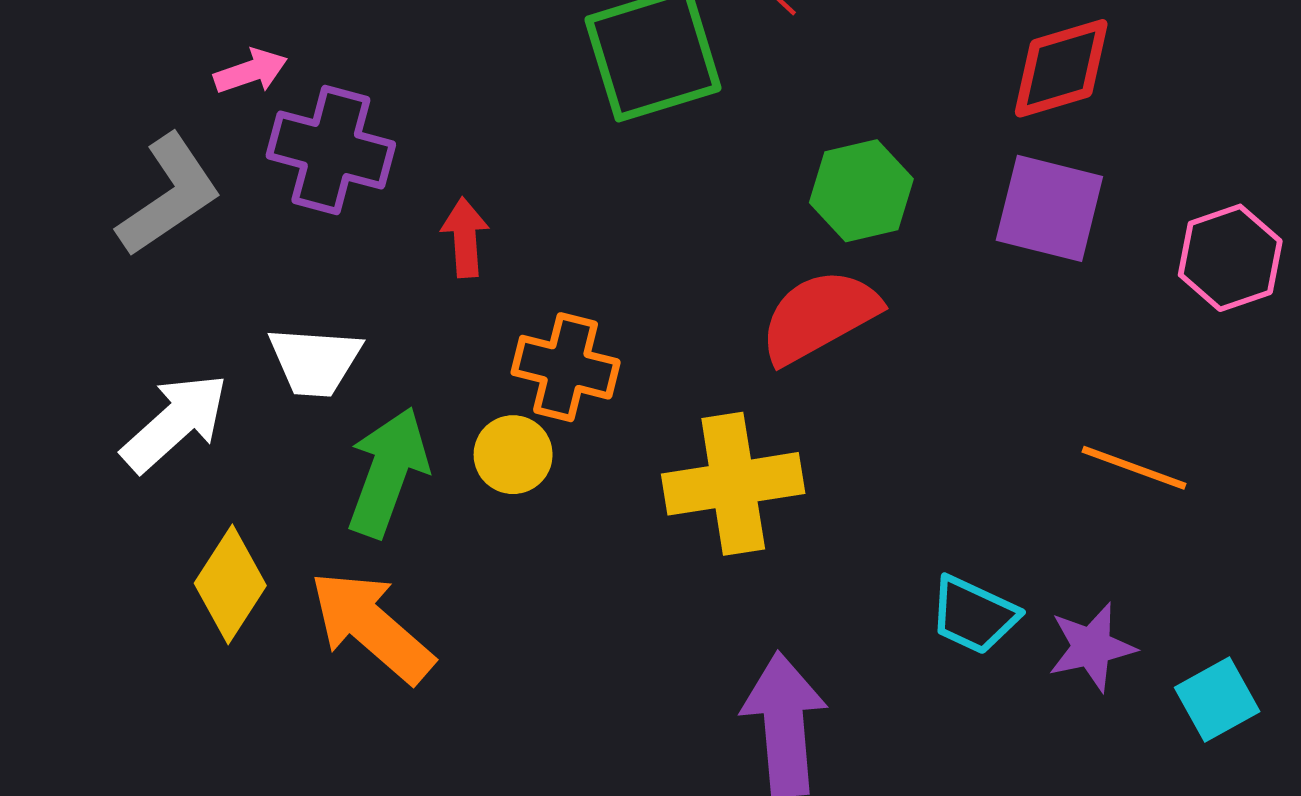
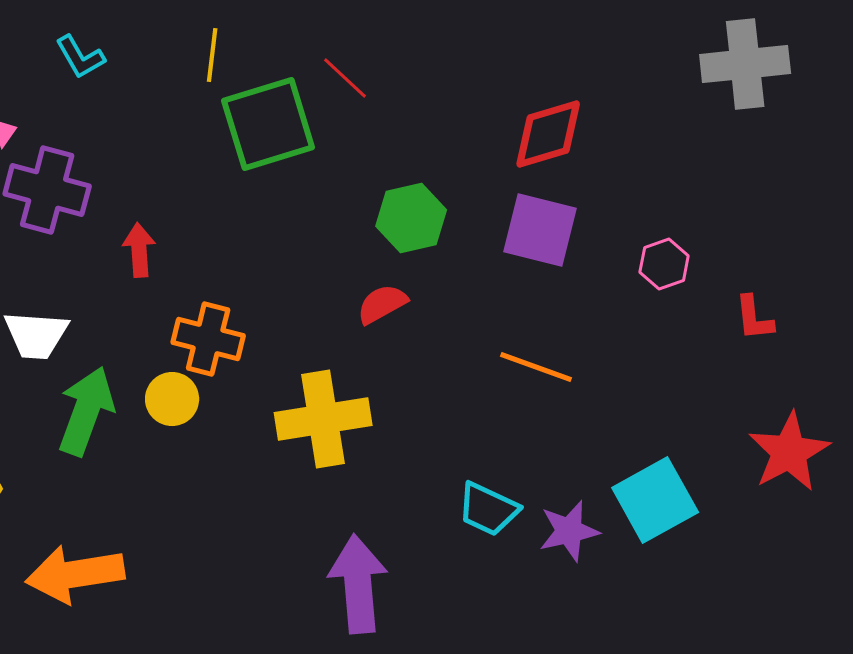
pink hexagon: (1230, 258) -> (664, 264), size x0.7
red semicircle: (819, 316) -> (382, 304), size x0.6
orange line: (1134, 468) -> (536, 367), moved
orange arrow: (372, 627) -> (75, 574), moved, turned -50
cyan square: (1217, 700) -> (655, 500), moved, size x1.5

